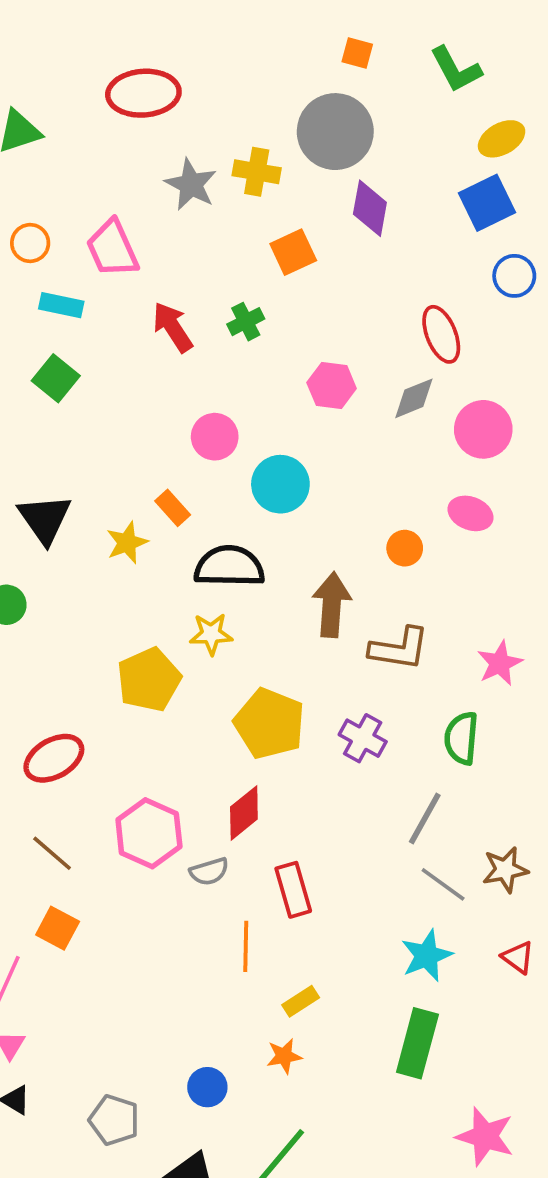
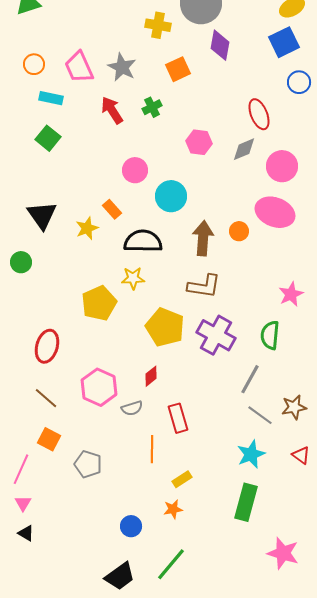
gray star: (191, 185) -> (122, 67), moved
pink ellipse: (470, 513) -> (275, 212), size x1.6
brown arrow: (332, 605) -> (203, 238), moved
brown L-shape: (399, 649) -> (204, 286), moved
purple cross: (363, 738) -> (216, 335), size x1.5
red ellipse: (54, 758) -> (47, 346), turned -44
red diamond: (244, 813) -> (151, 376), size x0.7
gray pentagon: (114, 1120) -> (88, 464), moved

